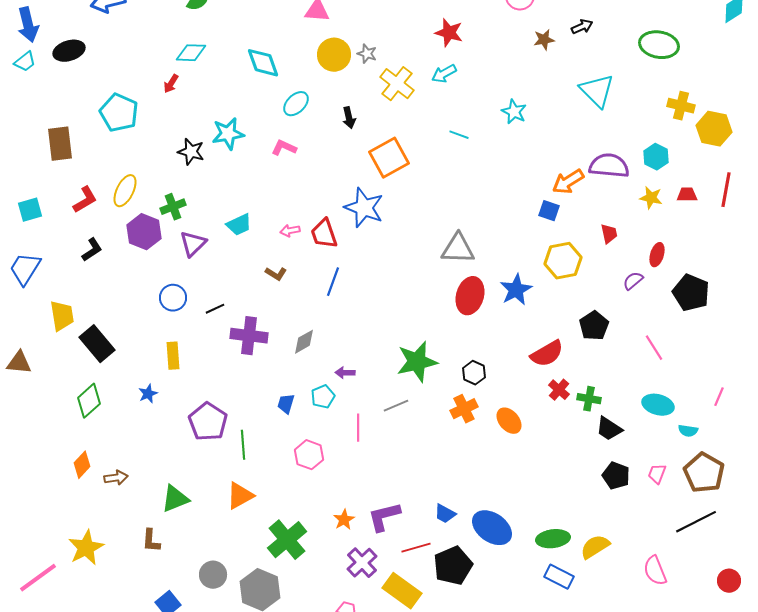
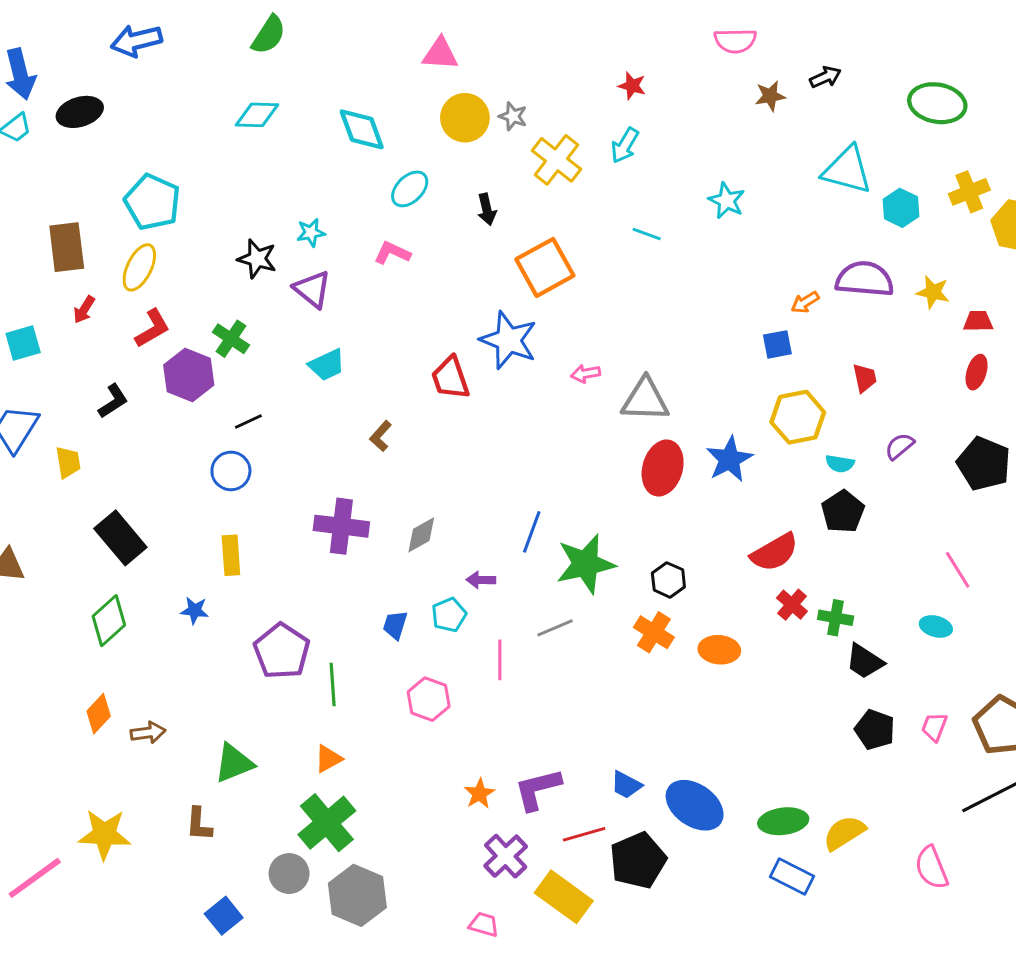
red star: (449, 33) -> (632, 86), size x0.7
cyan arrow: (444, 74) -> (625, 145), turned -30
red arrow: (171, 84) -> (84, 310), moved
cyan triangle: (597, 91) -> (847, 170), turned -30
yellow cross: (681, 106) -> (969, 192), turned -36
cyan star: (228, 134) -> (311, 233), size x0.6
cyan hexagon: (656, 157) -> (901, 208), moved
orange arrow: (568, 182) -> (805, 302), size x0.6
yellow ellipse: (125, 191) -> (139, 267), moved
yellow star: (651, 198) -> (933, 292), moved
red L-shape: (85, 200) -> (152, 328), moved
green cross: (173, 207) -> (231, 339), turned -35
blue square: (549, 211) -> (777, 344), turned -30
pink arrow: (290, 231) -> (586, 374), moved
purple triangle: (193, 244) -> (312, 289), moved, turned -36
red ellipse: (657, 255) -> (977, 372), moved
brown L-shape: (276, 274) -> (381, 436), turned 100
blue line: (333, 282) -> (532, 532), moved
black line: (215, 309) -> (248, 422), moved
yellow trapezoid: (62, 316) -> (68, 462), moved, size x0.7
pink line: (654, 348) -> (958, 570), moved
blue star: (148, 394) -> (195, 610), turned 30
cyan ellipse: (658, 405) -> (936, 626), size x0.7
orange cross: (464, 409) -> (654, 632), turned -32
orange ellipse: (509, 421) -> (719, 650), turned -44
cyan semicircle: (688, 431) -> (840, 464), moved
orange triangle: (240, 496) -> (328, 759), size x0.7
green cross: (287, 540) -> (327, 823), moved
yellow star: (86, 548) -> (104, 834), turned 30

